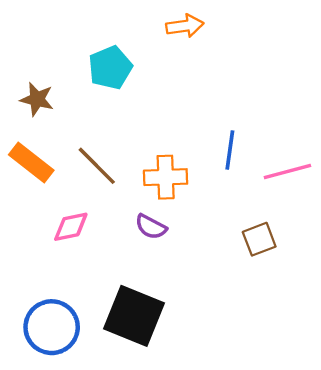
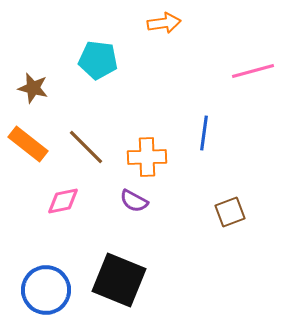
cyan pentagon: (110, 68) -> (98, 60), turned 30
pink line: (287, 171) -> (253, 71), moved

